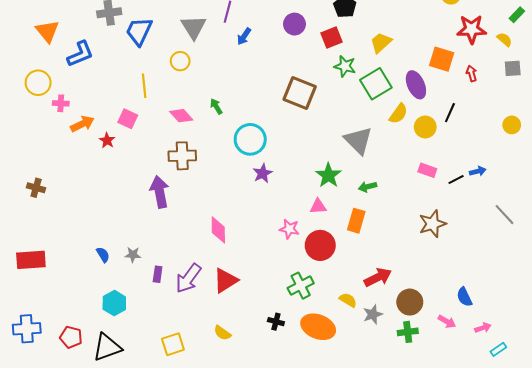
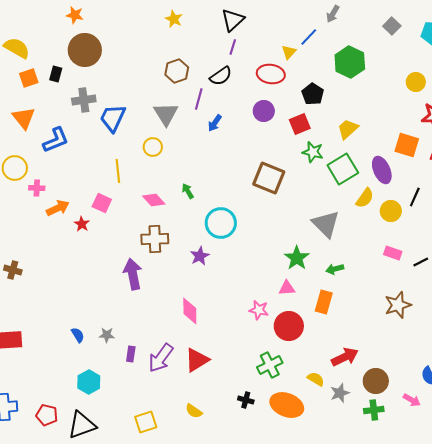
purple star: (263, 173) -> (200, 256), moved

